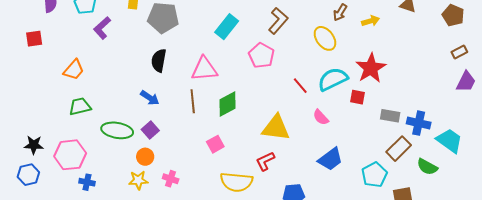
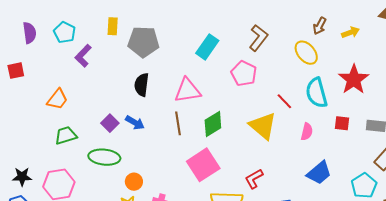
cyan semicircle: (333, 79) -> (317, 93), turned -76
red square: (357, 97) -> (342, 123), moved
pink semicircle: (321, 117) -> (307, 132), turned -120
yellow triangle: (276, 128) -> (263, 126), moved, turned 36
purple square: (150, 130) -> (110, 123), moved
pink square: (215, 144) -> (203, 165), size x1.8

